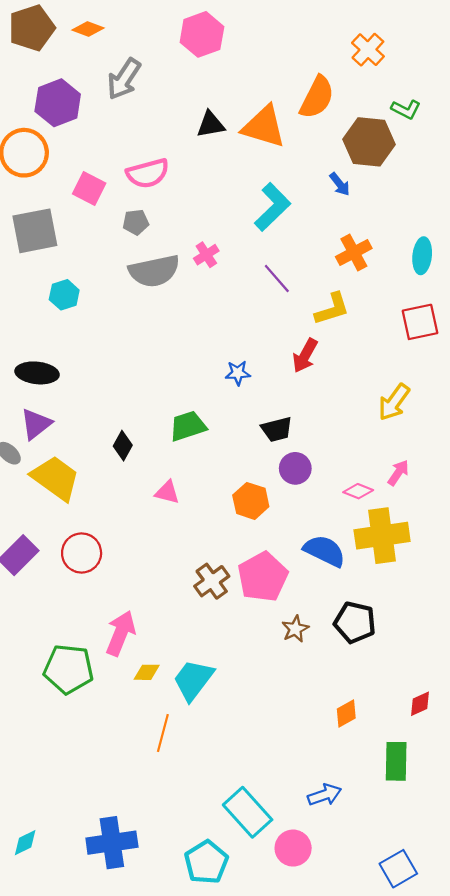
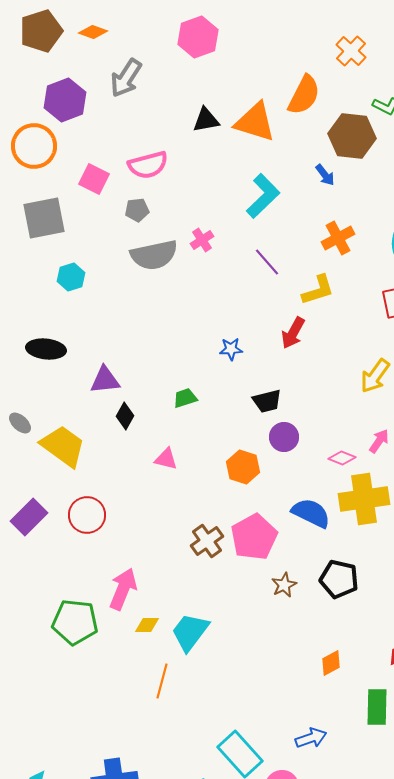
purple triangle: (36, 424) -> (105, 380), moved, turned 32
green trapezoid: (188, 426) -> (185, 398), size x0.7

